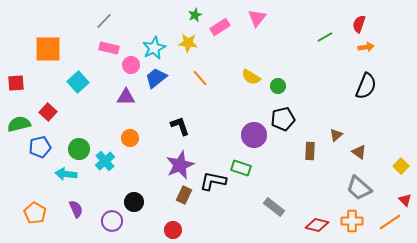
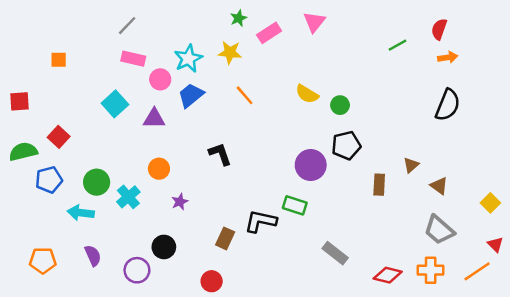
orange square: (48, 49) -> (59, 60), size x0.5
cyan square: (78, 82) -> (115, 104), moved
purple star: (180, 165) -> (180, 202), moved, size x0.5
orange pentagon: (35, 213) -> (43, 260), turned -30

